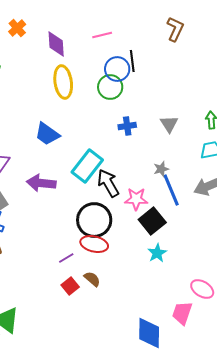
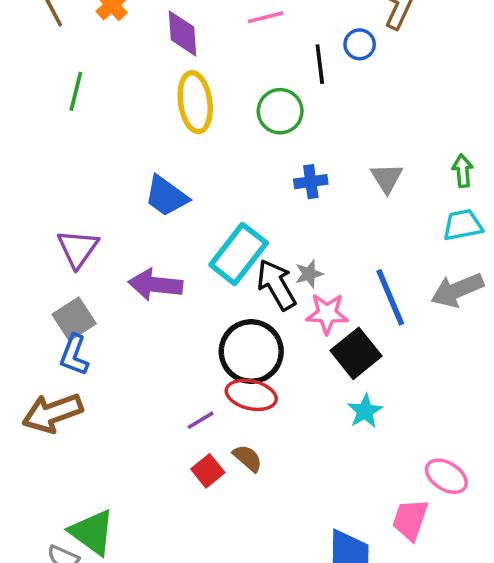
blue circle: (117, 69) -> (360, 44), moved, size x0.7
gray star: (161, 169) -> (309, 274), moved

